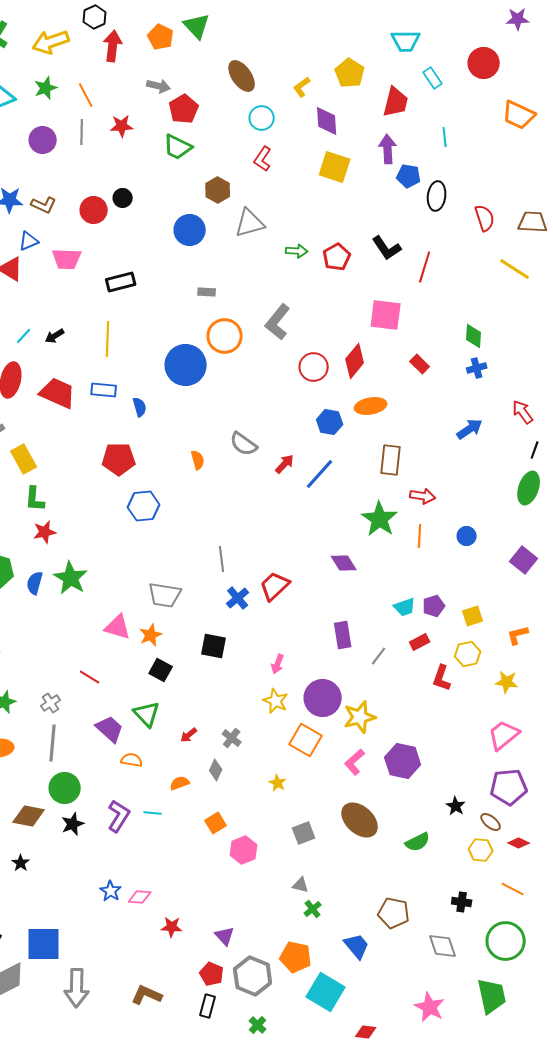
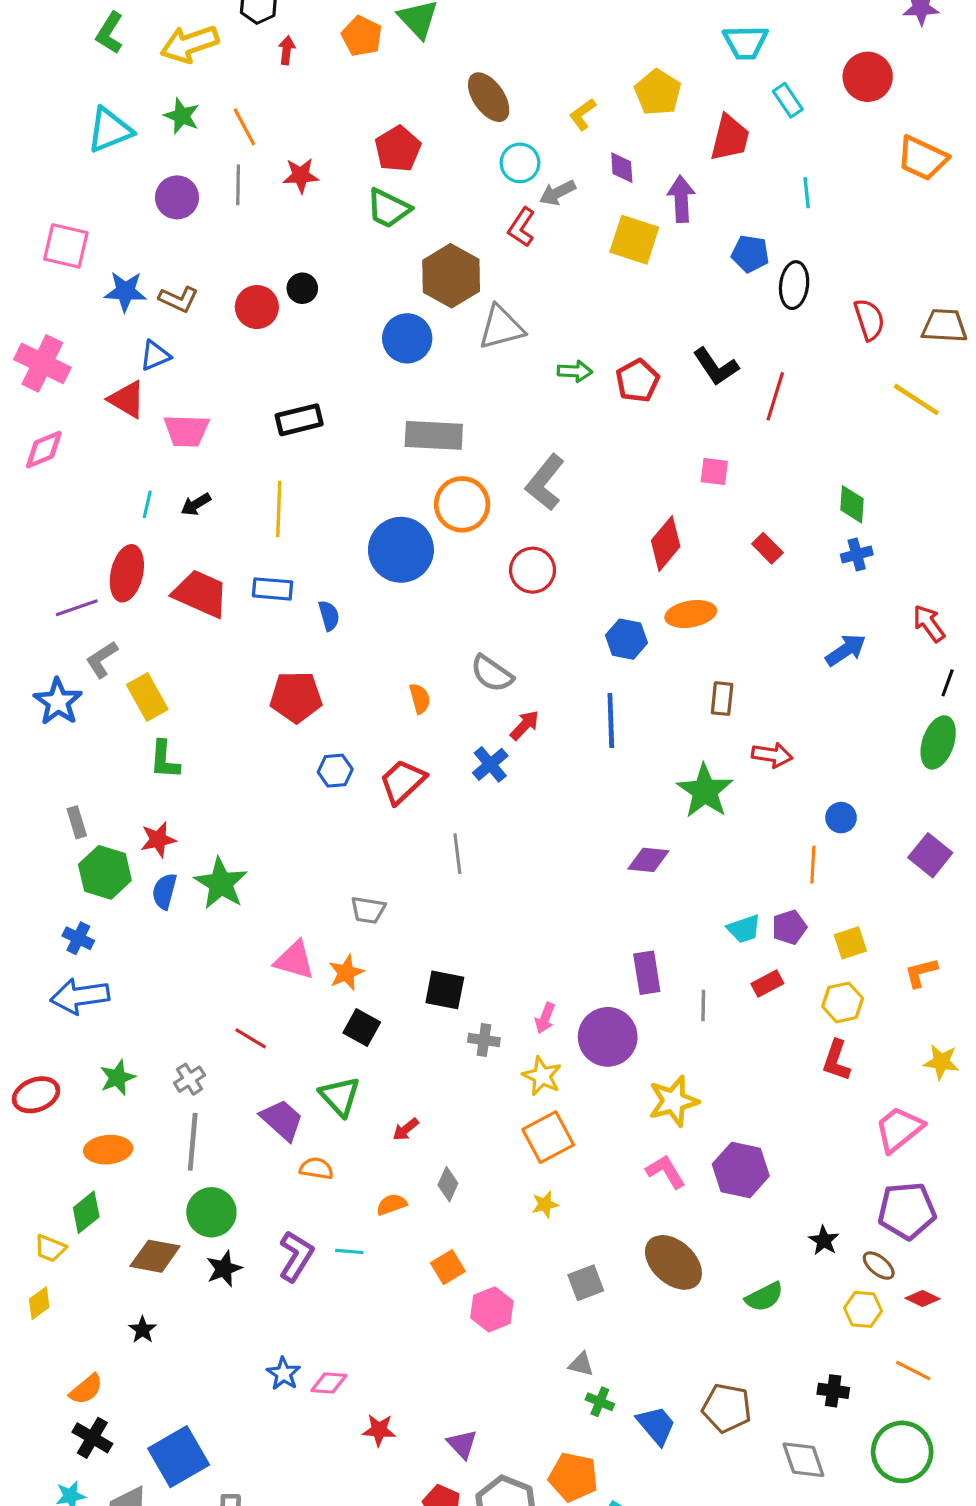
red arrow: (113, 46) -> (287, 50), size x0.6
gray arrow: (159, 86) -> (558, 193), moved, turned 140
green star: (46, 88) -> (182, 116), turned -30
purple diamond: (327, 121) -> (622, 168), size x0.7
purple arrow: (388, 149) -> (681, 199), moved
brown hexagon: (218, 190) -> (451, 276), size x1.5
pink trapezoid: (67, 259) -> (186, 431), moved
gray rectangle: (207, 292) -> (434, 435), size x2.0
pink square: (386, 315) -> (714, 471), size x0.6
cyan line: (24, 336) -> (147, 504), turned -30
red circle: (314, 367) -> (533, 570), moved
brown rectangle: (391, 460) -> (722, 699), size x0.7
red arrow: (285, 464) -> (525, 725), moved
blue line: (320, 474) -> (611, 721), turned -44
blue hexagon: (144, 506) -> (335, 771), size x0.7
red star: (45, 532) -> (158, 840), moved
orange line: (420, 536) -> (813, 865), moved
purple diamond: (344, 563) -> (648, 860), turned -52
red trapezoid: (275, 586) -> (403, 782), moved
gray trapezoid: (165, 595) -> (368, 910), size x0.7
blue cross: (238, 598) -> (490, 764), moved
gray line: (379, 656) -> (703, 1006), turned -36
red L-shape: (442, 678) -> (836, 1060), moved
yellow star: (507, 682) -> (941, 1062), moved
purple circle: (323, 698) -> (608, 1037), moved
gray cross: (232, 738) -> (484, 1040), moved, turned -30
orange square: (306, 740) -> (548, 1137), moved, turned 32
pink L-shape: (355, 762) -> (666, 1172), turned 100
yellow star: (278, 783) -> (545, 1204), turned 30
green cross: (313, 909) -> (600, 1402), turned -30
blue square: (44, 944) -> (179, 1457), turned -30
blue trapezoid: (357, 946) -> (656, 1425), moved

